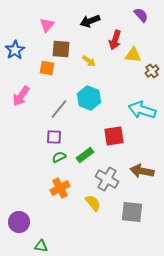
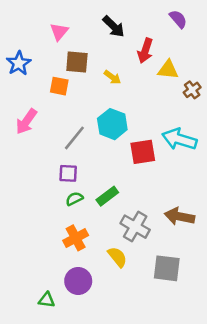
black arrow: (90, 21) -> (114, 27), turned -114
red square: (114, 136) -> (143, 152), moved
purple circle: (19, 222) -> (78, 281), moved
green triangle: (41, 246) -> (47, 300), moved

